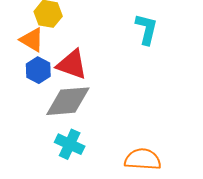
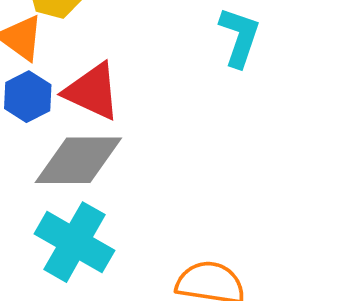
cyan cross: (70, 144) -> (74, 242), size x1.4

